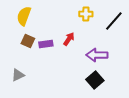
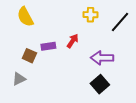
yellow semicircle: (24, 16) -> (25, 17), turned -48
brown square: (28, 41) -> (29, 56), moved

